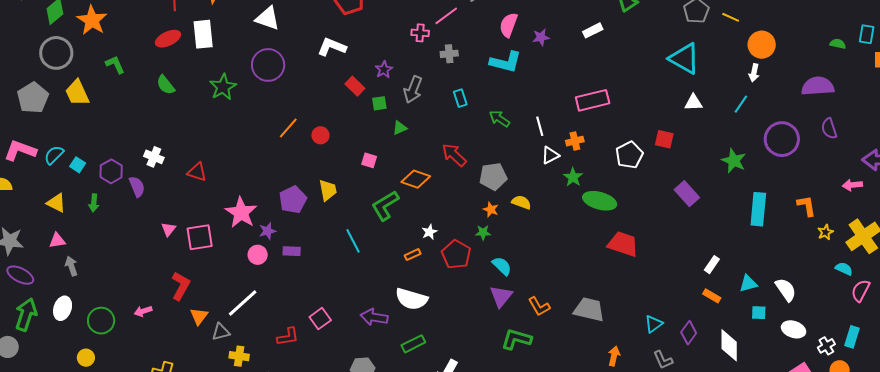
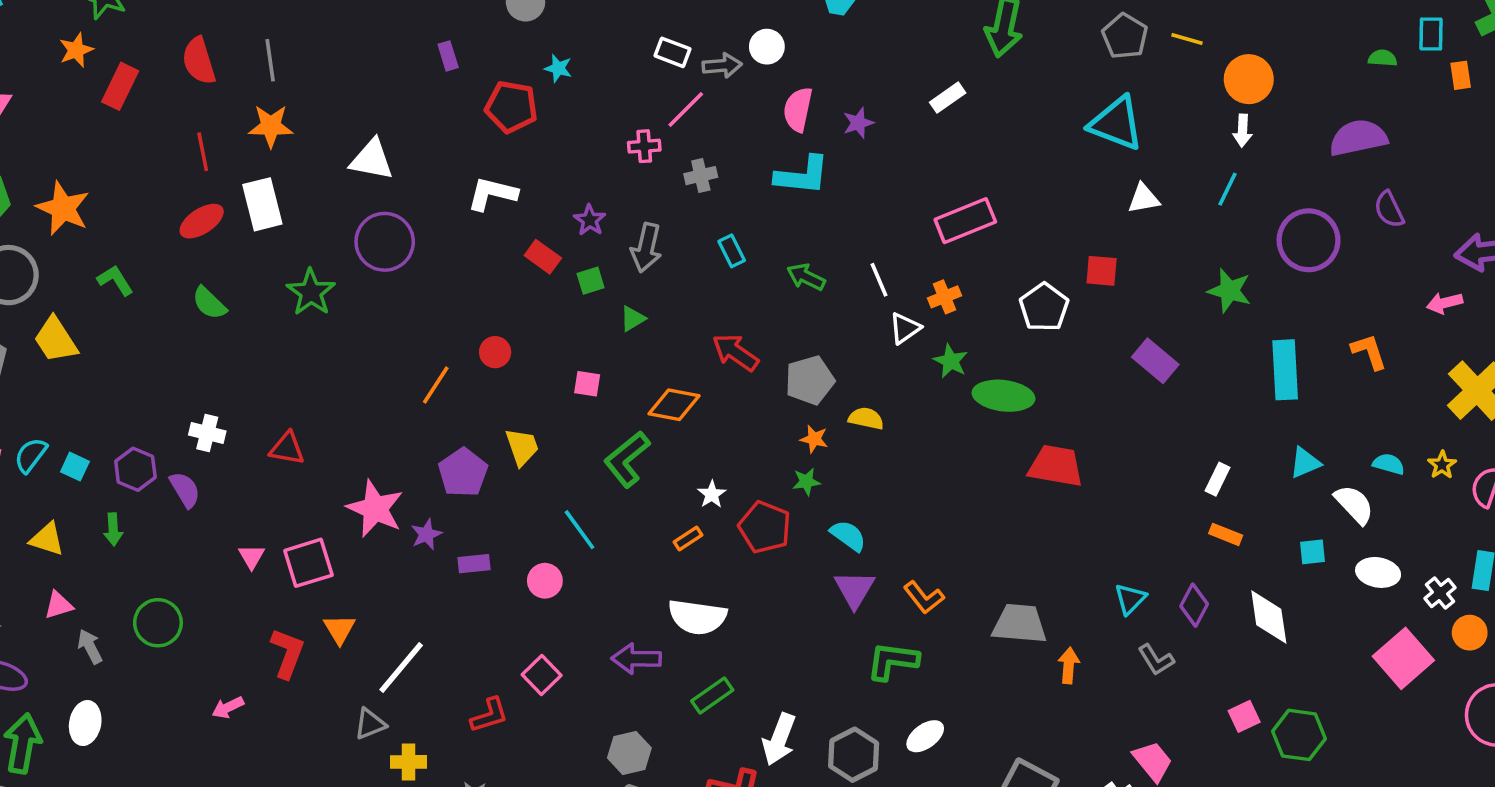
orange line: (288, 128) -> (436, 385), moved
yellow star: (825, 232) -> (1442, 465), moved
pink circle: (258, 255) -> (545, 581), moved
cyan semicircle: (844, 269) -> (1389, 464), moved
cyan triangle: (748, 284) -> (1305, 463), moved
gray trapezoid: (589, 309) -> (1019, 624), moved
orange triangle: (199, 316) -> (339, 629), moved
green circle: (101, 321) -> (158, 623), moved

